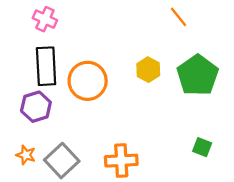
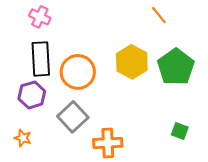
yellow hexagon: (148, 70) -> (132, 62), size x1.5
gray square: (62, 161) -> (73, 117), moved

